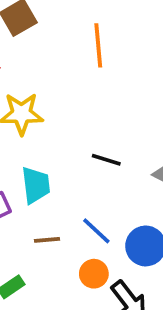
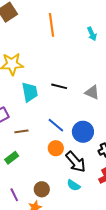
cyan trapezoid: (36, 185) -> (30, 92), moved
brown line: (47, 240) -> (21, 131), moved

